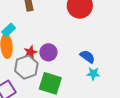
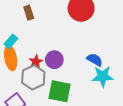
cyan star: (93, 74) -> (103, 76), size x1.5

